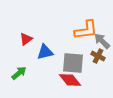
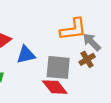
brown cross: (98, 56) -> (87, 59), turned 32

